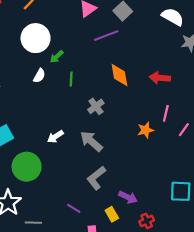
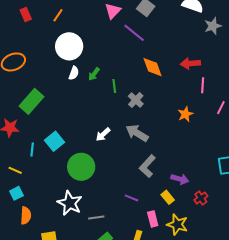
purple line: (106, 36) -> (134, 33), turned 70
green arrow: (57, 57) -> (94, 74), moved
white semicircle: (39, 76) -> (74, 73), moved
green line: (71, 79) -> (114, 86), moved
pink line: (166, 113) -> (203, 85), moved

